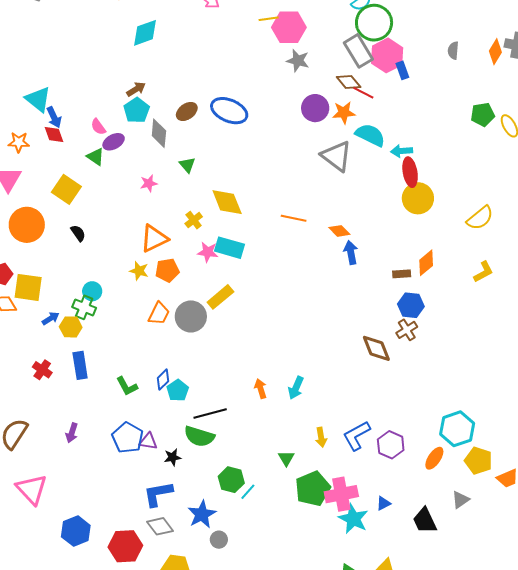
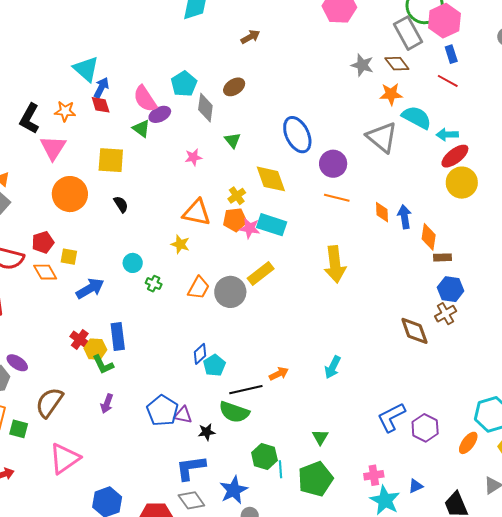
pink hexagon: (387, 55) -> (444, 21), moved
gray star: (298, 61) -> (362, 65), moved
brown arrow: (136, 89) -> (250, 37), moved
red line: (363, 93) -> (448, 81), moved
purple circle: (315, 108) -> (333, 164), moved
blue ellipse: (229, 111) -> (297, 135), moved, turned 39
blue arrow: (54, 117) -> (101, 88), turned -130
pink semicircle: (98, 127) -> (145, 99), size x1.6
red ellipse: (410, 172) -> (455, 156), turned 60
yellow square: (66, 189) -> (111, 160), turned -32
orange diamond: (339, 231) -> (382, 212), turned 40
orange triangle: (154, 238) -> (197, 213), turned 36
blue arrow: (351, 253) -> (405, 217), moved
orange diamond: (426, 263) -> (429, 237), moved, turned -44
orange pentagon: (167, 270) -> (235, 220), moved
yellow square: (28, 287) -> (69, 257), size x0.6
green cross: (84, 307) -> (154, 284), moved, size x0.7
blue arrow: (51, 318) -> (90, 288), size x1.6
yellow hexagon: (71, 327) -> (95, 349), moved
green L-shape: (127, 386) -> (103, 365), moved
orange arrow: (261, 389) -> (279, 374), moved, turned 78
yellow arrow: (321, 437) -> (335, 264), moved, size x1.8
pink triangle: (32, 489) -> (65, 459), turned 36
green pentagon: (313, 489) -> (315, 479), moved
cyan line: (248, 492) -> (281, 469), turned -48
pink cross: (341, 494) -> (374, 475), size x0.6

